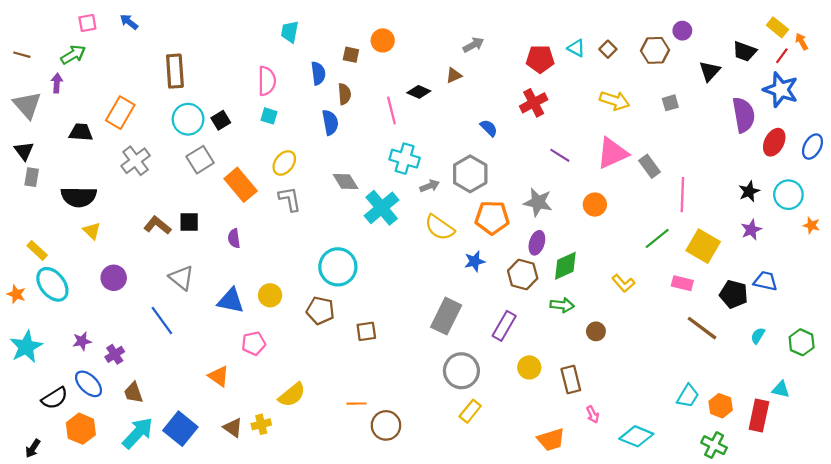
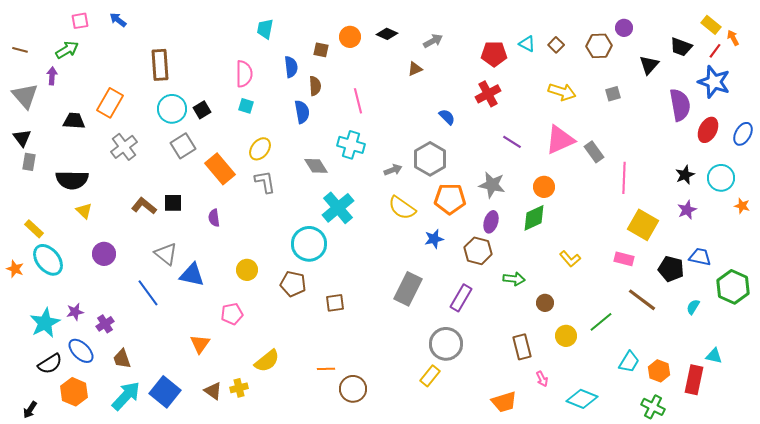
black diamond: (419, 92) -> (387, 34), moved
cyan cross: (405, 159) -> (351, 145), moved
cyan cross: (382, 208) -> (338, 208), moved
green line: (657, 238) -> (601, 322), moved
green diamond: (565, 266) -> (534, 218), moved
blue triangle: (231, 301) -> (192, 275), moved
green hexagon: (802, 342) -> (733, 287), moved, size x1.4
cyan star: (26, 347) -> (45, 323), moved
yellow circle: (529, 367) -> (566, 336), moved
gray circle: (461, 371) -> (446, 344), moved
orange triangle: (219, 376) -> (200, 344), turned 30

